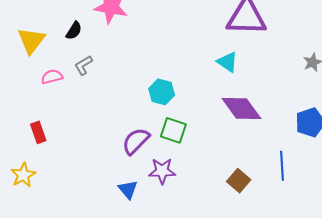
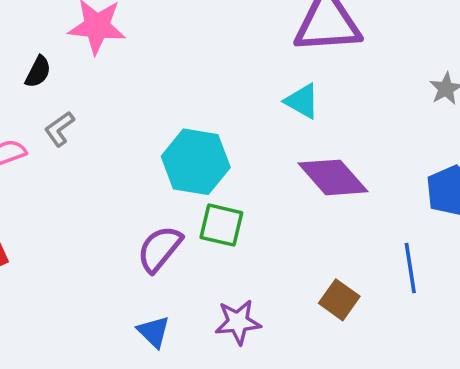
cyan hexagon: (162, 92) -> (196, 162), size x1.5
purple star: (162, 171) -> (238, 322), moved

